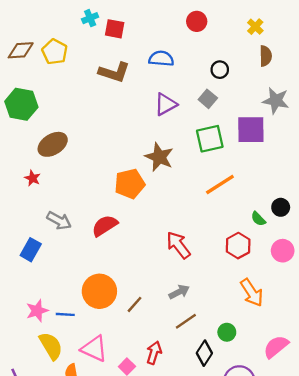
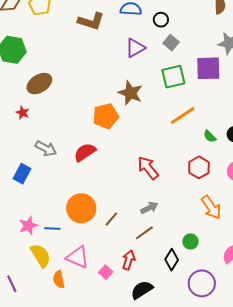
black circle: (220, 70) -> (161, 20), moved
green semicircle: (258, 219) -> (210, 136), moved
brown line: (186, 321) -> (144, 233), moved

